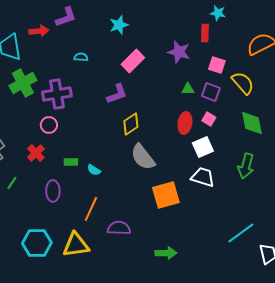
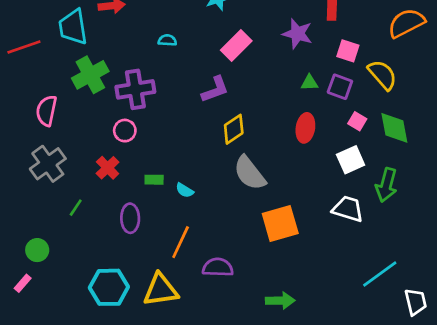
pink square: (209, 119) -> (357, 121), moved
white square: (203, 147) -> (351, 160), moved
white trapezoid: (203, 177) -> (348, 209), moved

